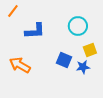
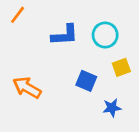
blue L-shape: (35, 31) -> (65, 35), moved
blue star: (83, 67) -> (112, 108), moved

